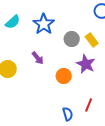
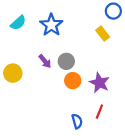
gray circle: (72, 39) -> (66, 61), moved
yellow rectangle: (92, 40) -> (103, 34), moved
purple star: (86, 64) -> (99, 83), moved

